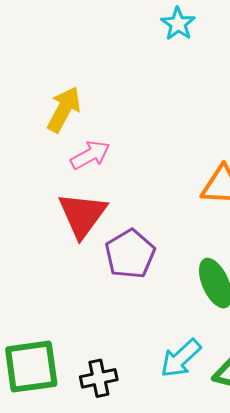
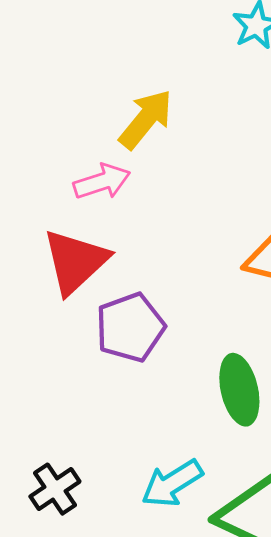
yellow arrow: (64, 109) -> (146, 119), moved
black cross: (99, 378) -> (55, 489), turned -33

